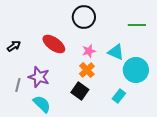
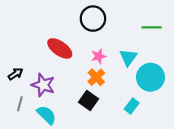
black arrow: (14, 46) -> (15, 74), moved
cyan triangle: (116, 52) -> (128, 57), turned 42
gray line: (18, 85) -> (20, 104), moved

